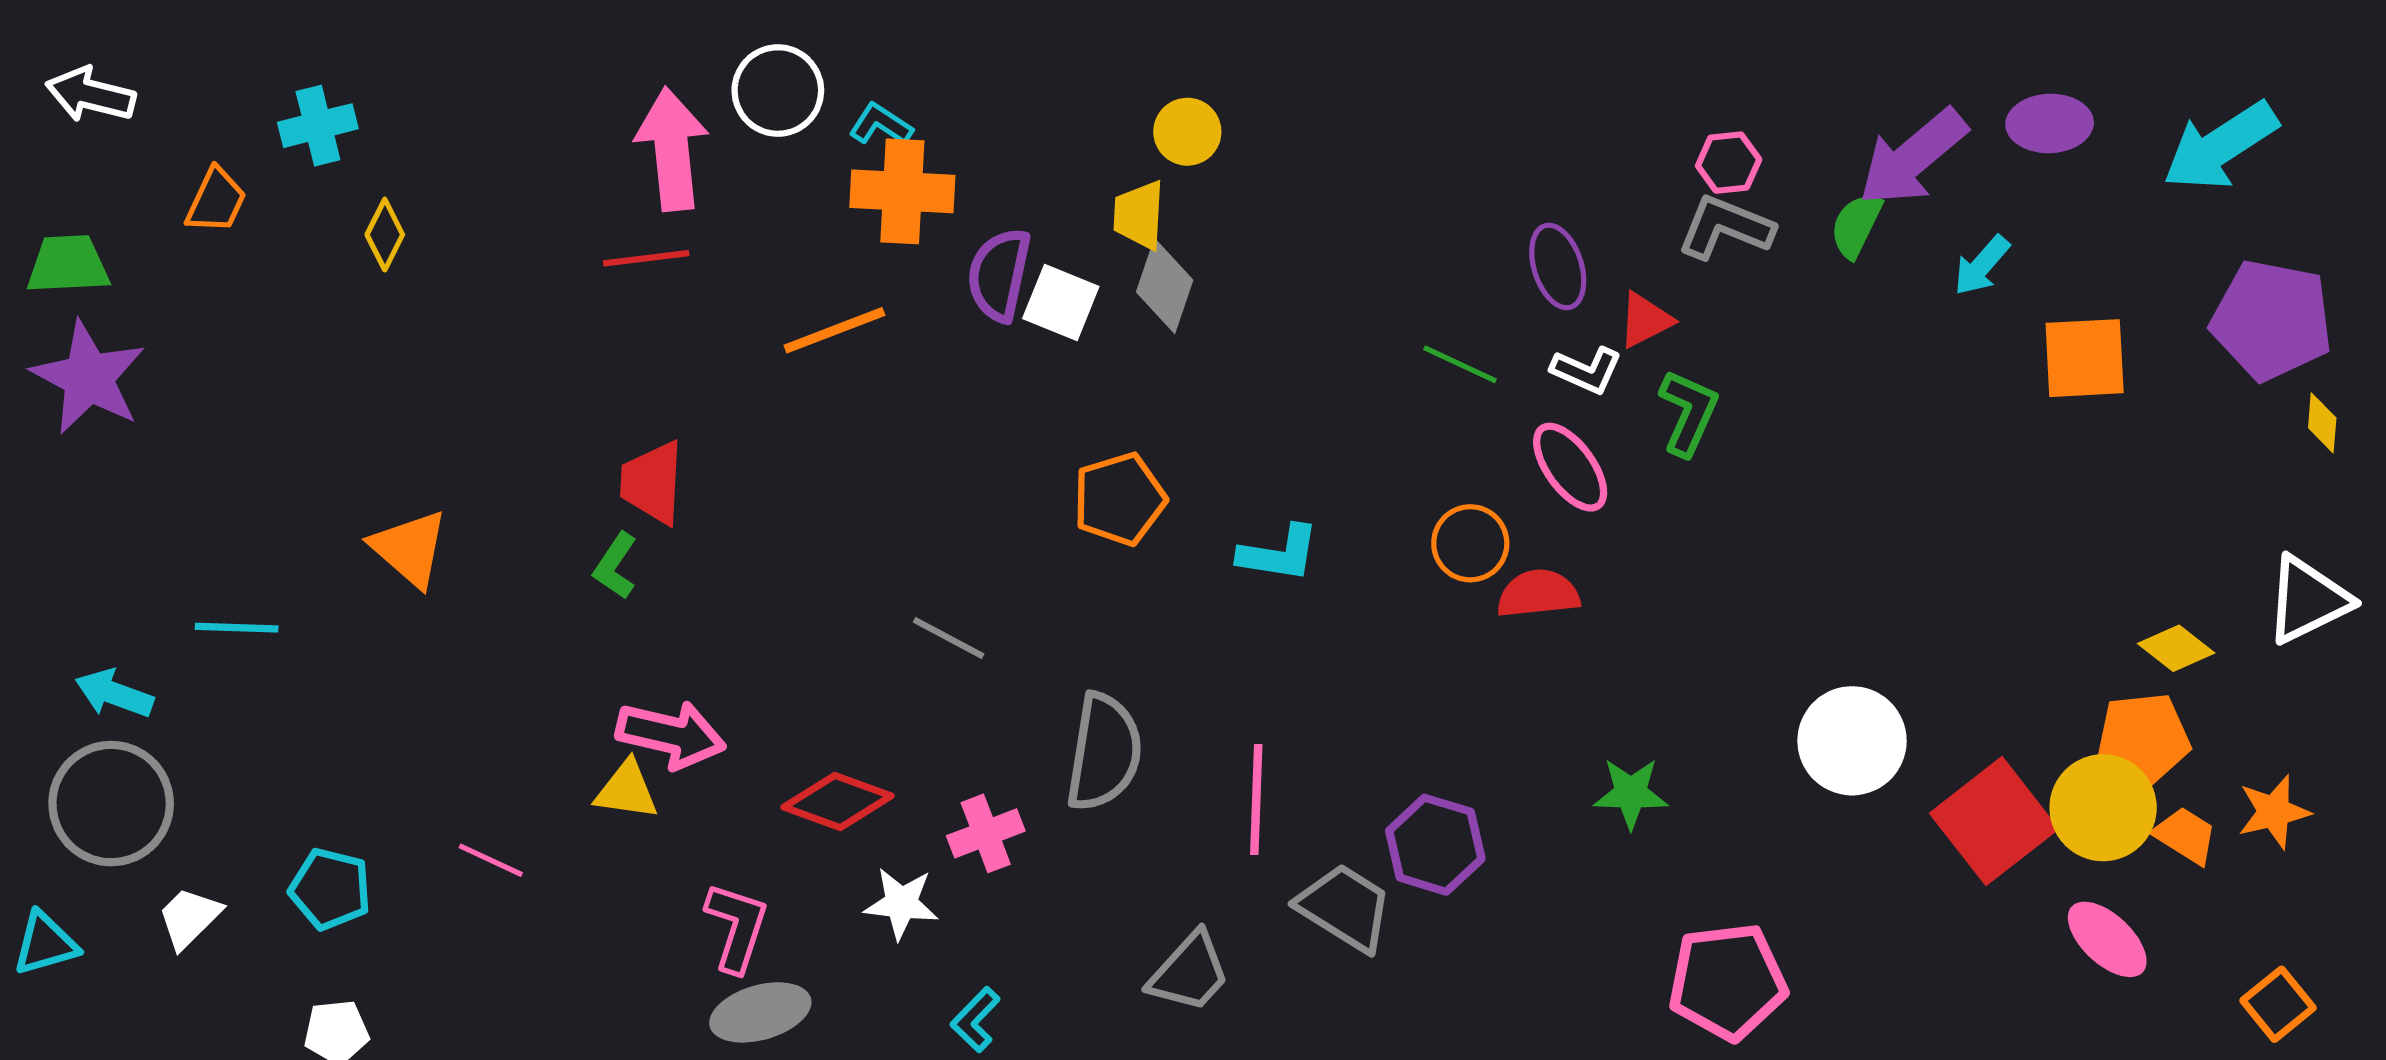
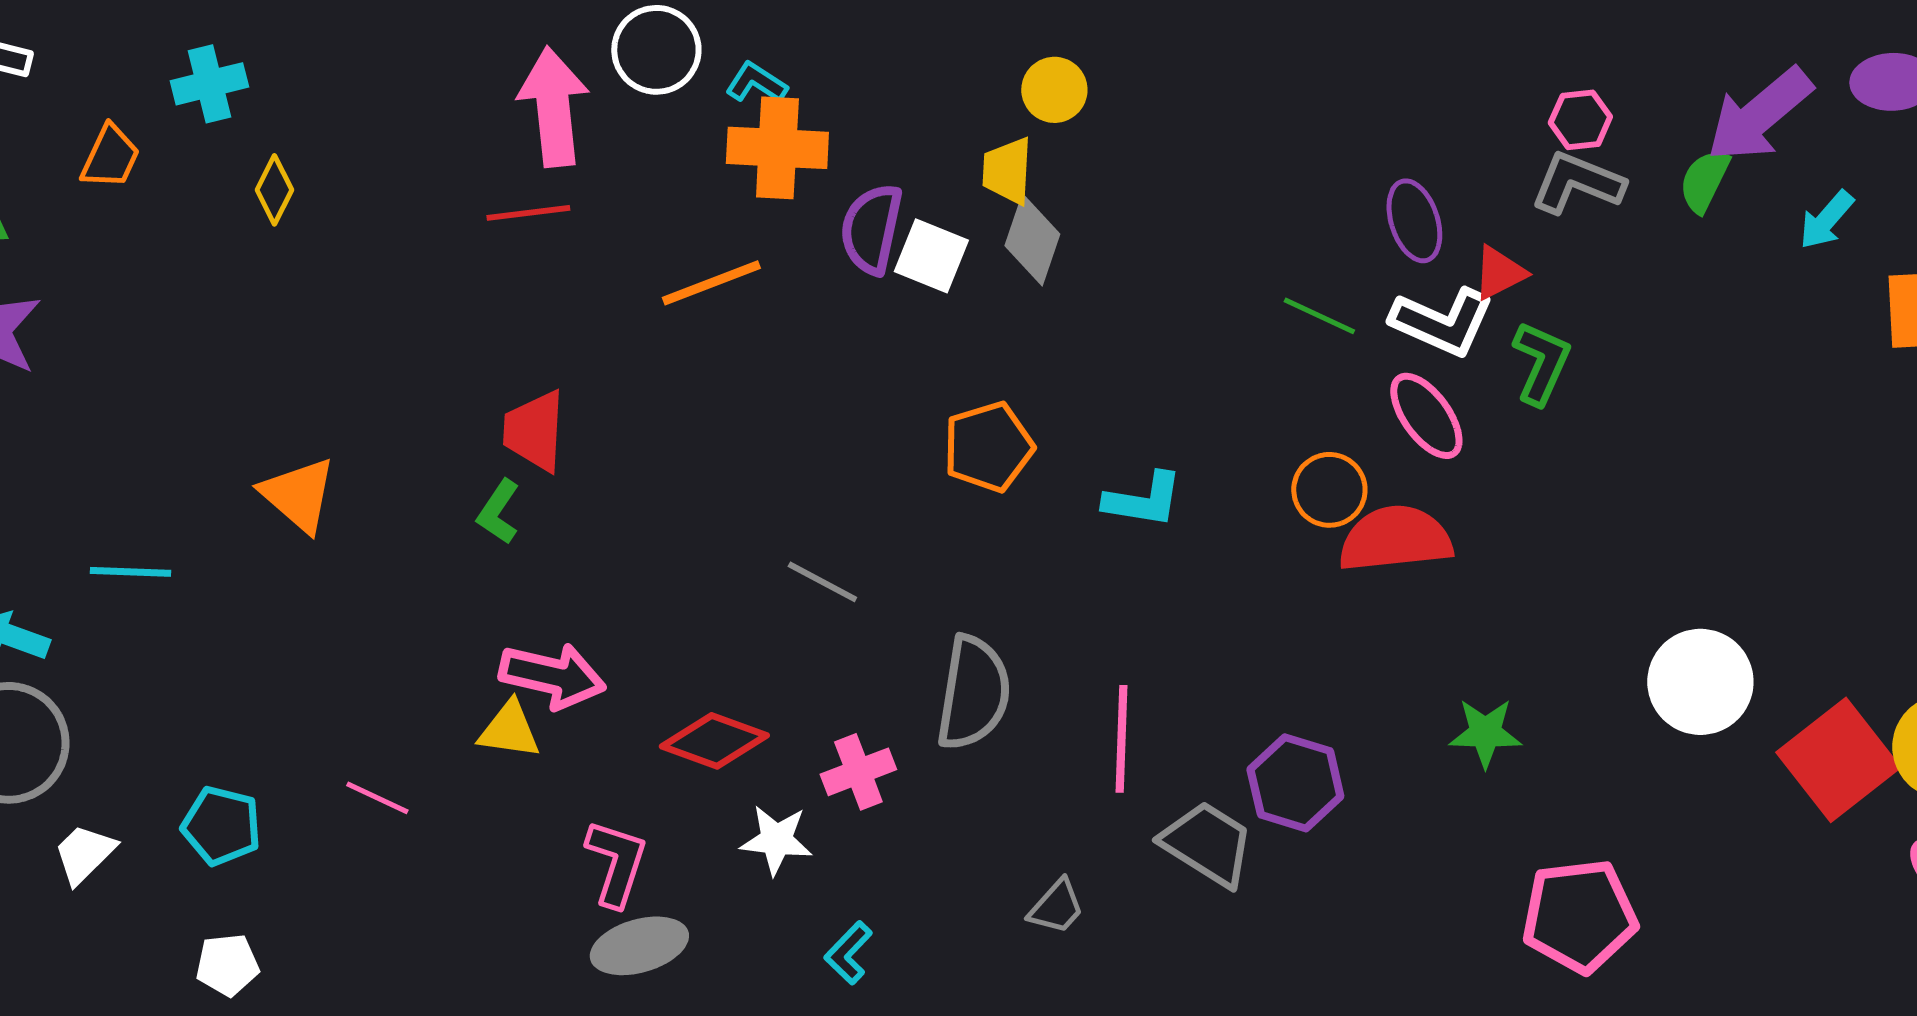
white L-shape: (1587, 370) -> (1442, 322), size x1.5
red semicircle: (1538, 594) -> (1395, 539), size x1.4
gray trapezoid: (1189, 972) -> (1056, 907), size x0.7

